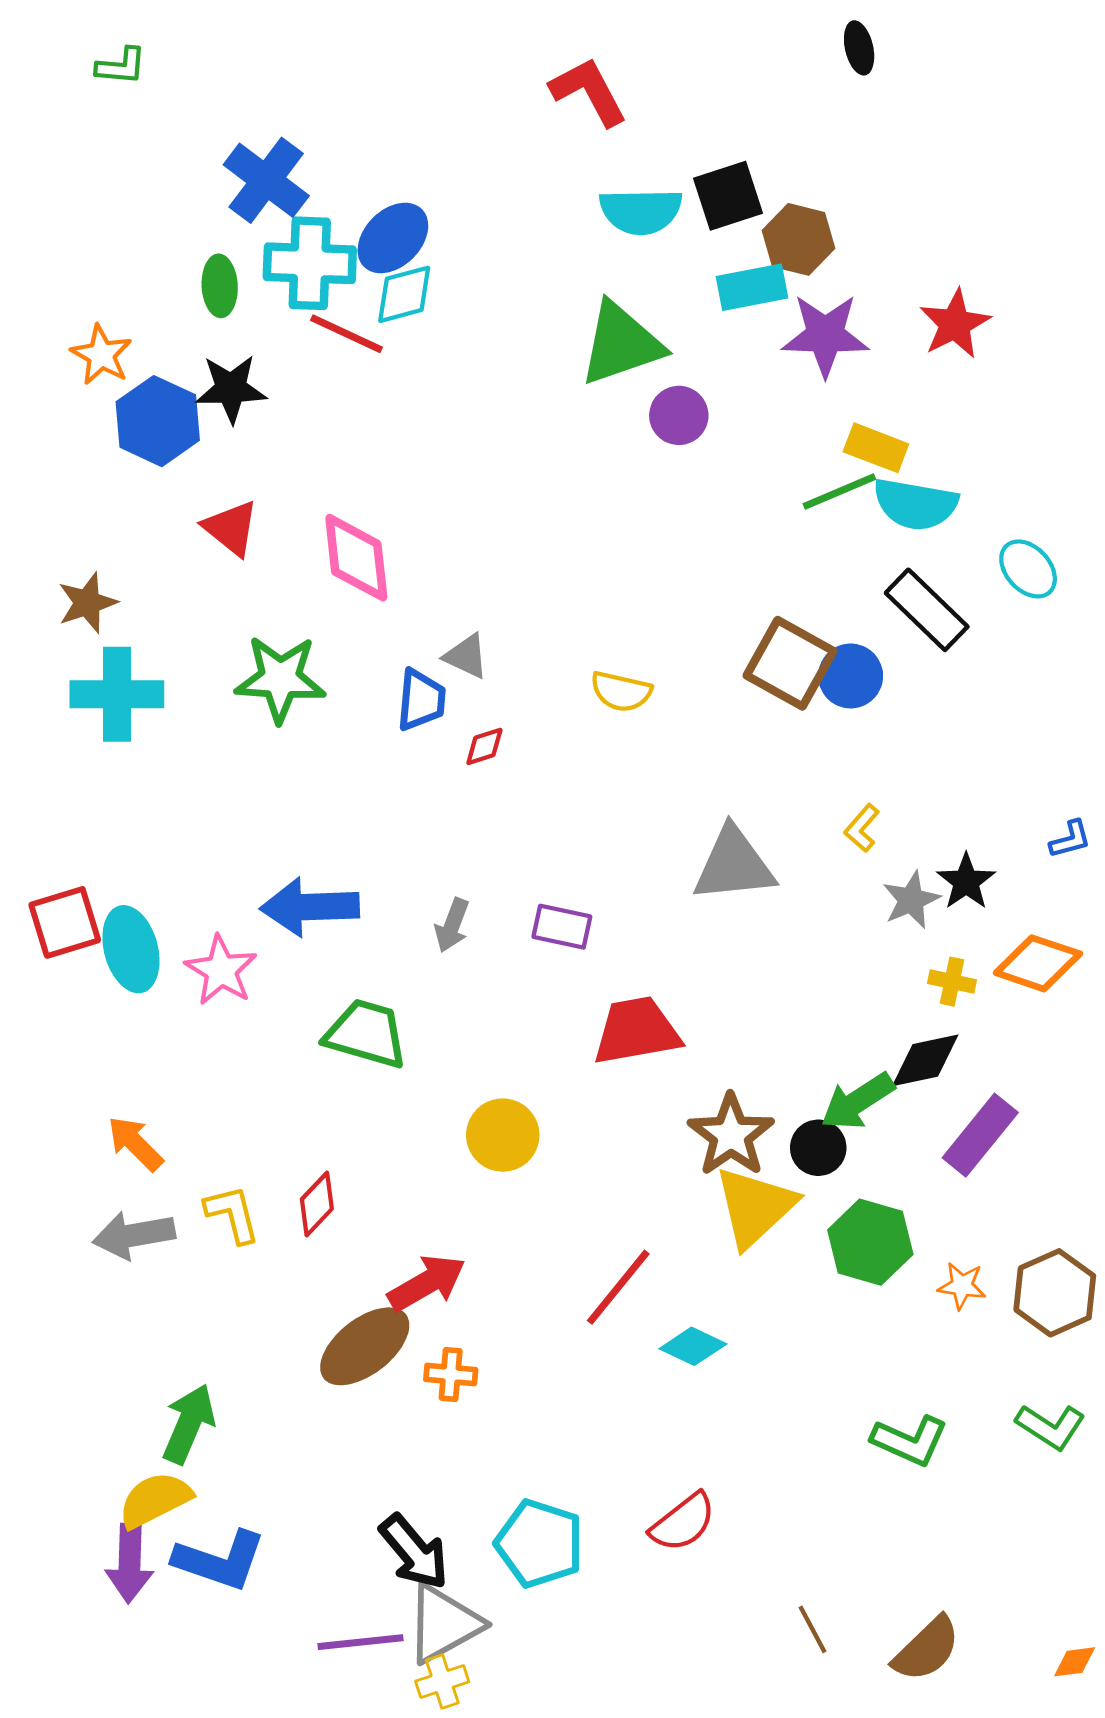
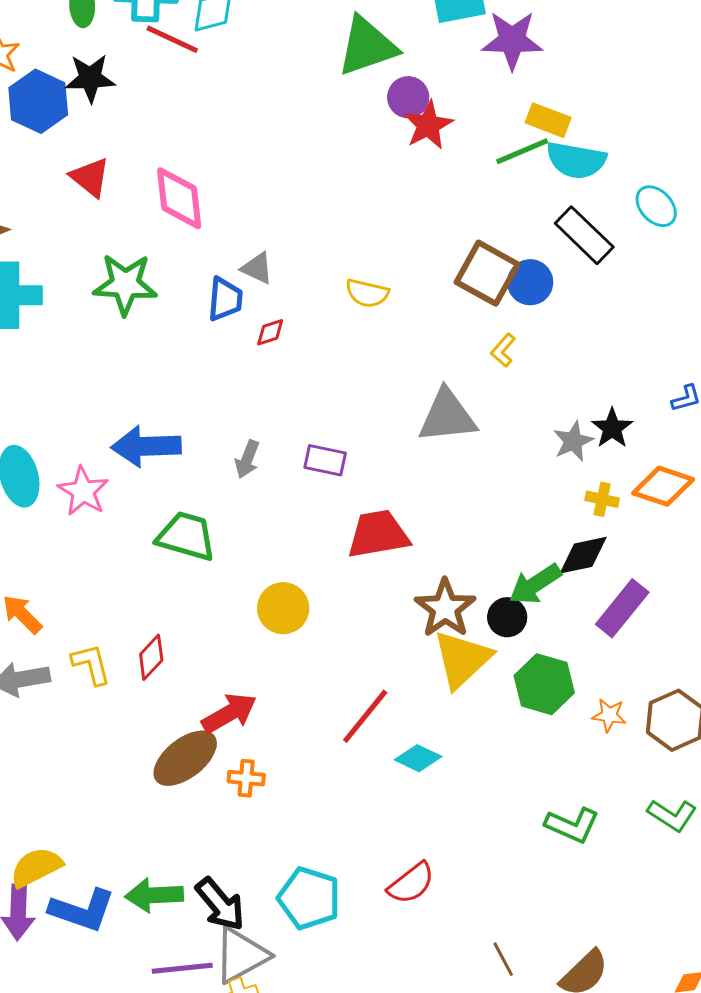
red star: (955, 324) -> (428, 125), moved
yellow L-shape: (862, 828) -> (503, 350), moved
green arrow: (189, 1424) -> (154, 895), moved, turned -116

